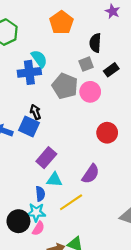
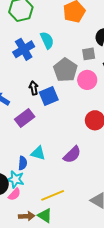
blue cross: (29, 72) -> (24, 49), moved, turned -35
blue square: (29, 126) -> (49, 96), moved, turned 30
purple rectangle: (46, 158) -> (25, 118), moved
yellow line: (71, 202) -> (53, 195), moved

